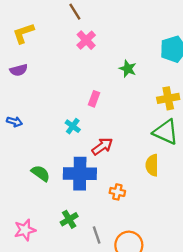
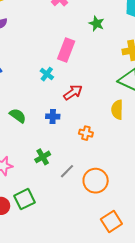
pink rectangle: (94, 99) -> (66, 50), size x1.6
blue cross: (80, 174) -> (53, 116), size x0.5
gray line: (97, 235) -> (67, 171), turned 63

